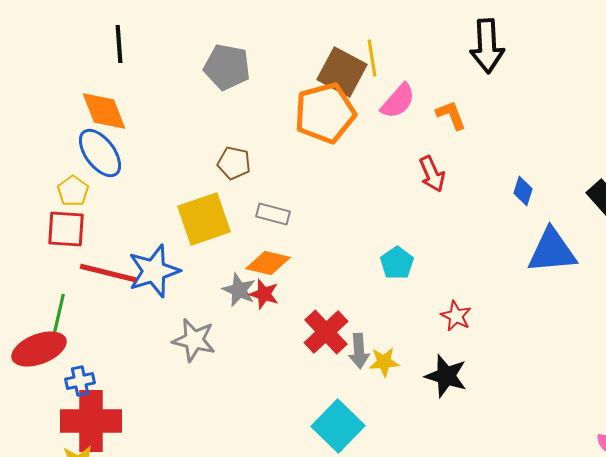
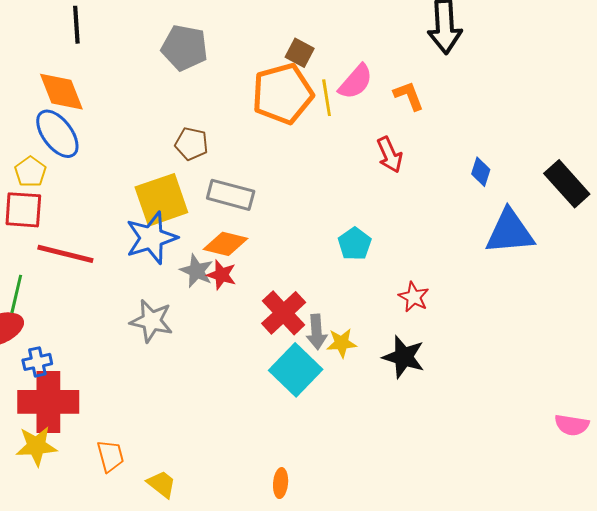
yellow line: (372, 58) -> (327, 98), moved
brown square: (342, 72) -> (300, 53), size x0.6
gray rectangle: (273, 214) -> (231, 195), size x1.4
blue star: (154, 271) -> (151, 238), moved
cyan square: (338, 426) -> (296, 370), moved

